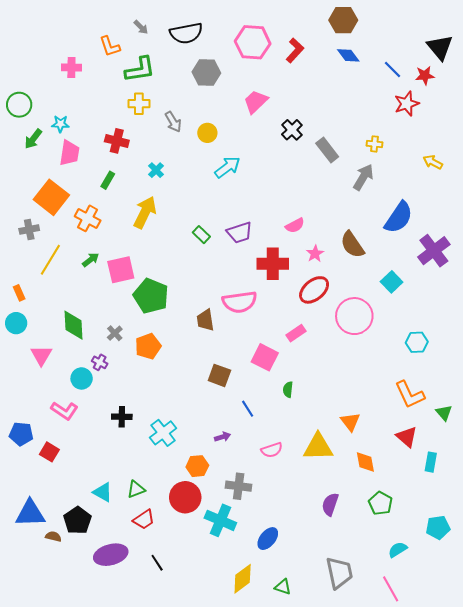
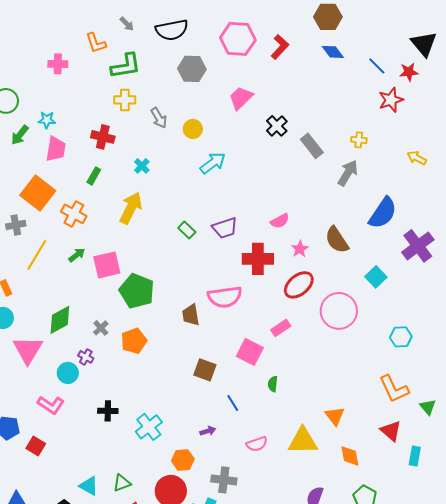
green diamond: (73, 325) -> (60, 320), turned 64
pink triangle: (41, 355) -> (28, 350), size x1.4

